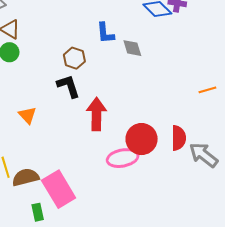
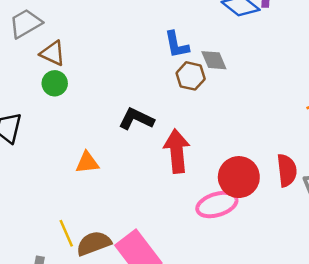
brown hexagon: (74, 58) -> (191, 76), moved
black L-shape: (68, 86) -> (136, 119), turned -40
orange triangle: (27, 115) -> (87, 163), turned -48

